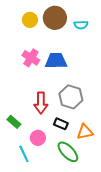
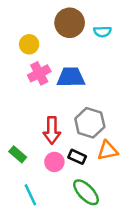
yellow circle: (30, 20) -> (29, 44), moved
pink cross: (31, 58) -> (39, 73), turned 30
orange triangle: (85, 132) -> (108, 151), moved
pink circle: (38, 138) -> (54, 162), moved

